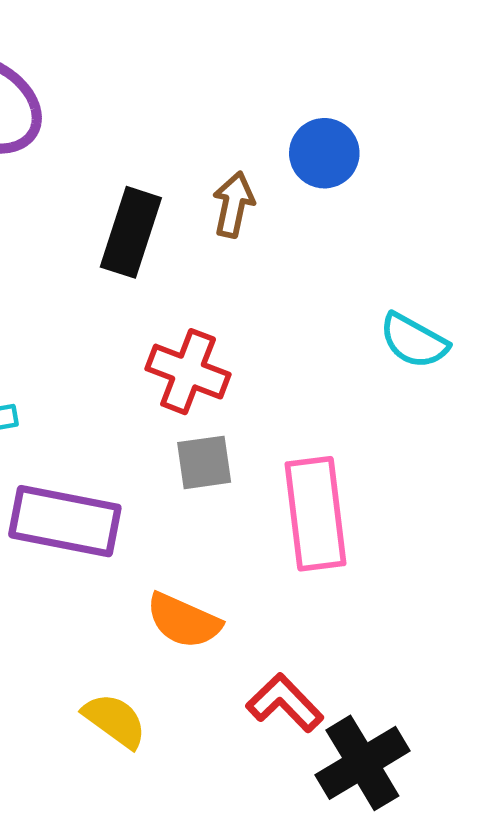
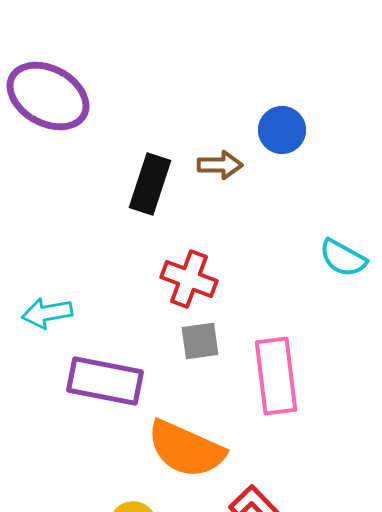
brown arrow: (233, 204) -> (220, 165), turned 78
orange semicircle: (184, 621) -> (186, 449), size x1.5

